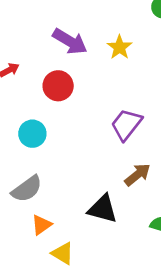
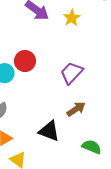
red circle: (58, 86) -> (25, 61), moved

